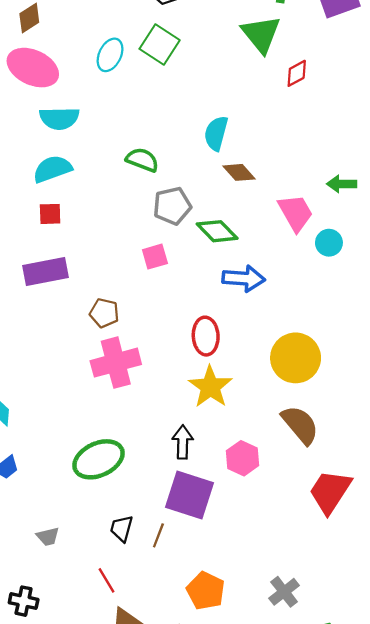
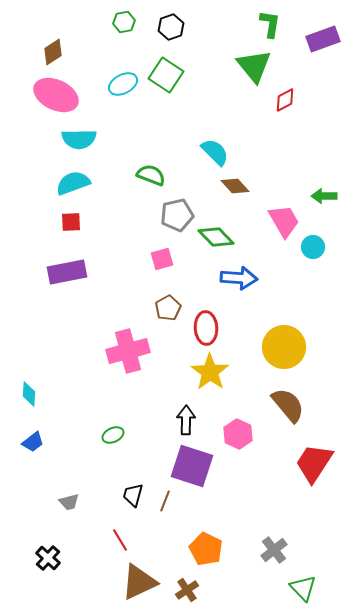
cyan ellipse: (110, 55) -> (123, 84), turned 36
cyan semicircle: (216, 133) -> (215, 152), turned 120
brown pentagon: (104, 313) -> (168, 308), moved, turned 30
green ellipse: (98, 459) -> (113, 435), size x0.5
black cross: (24, 601) -> (48, 558), turned 30

